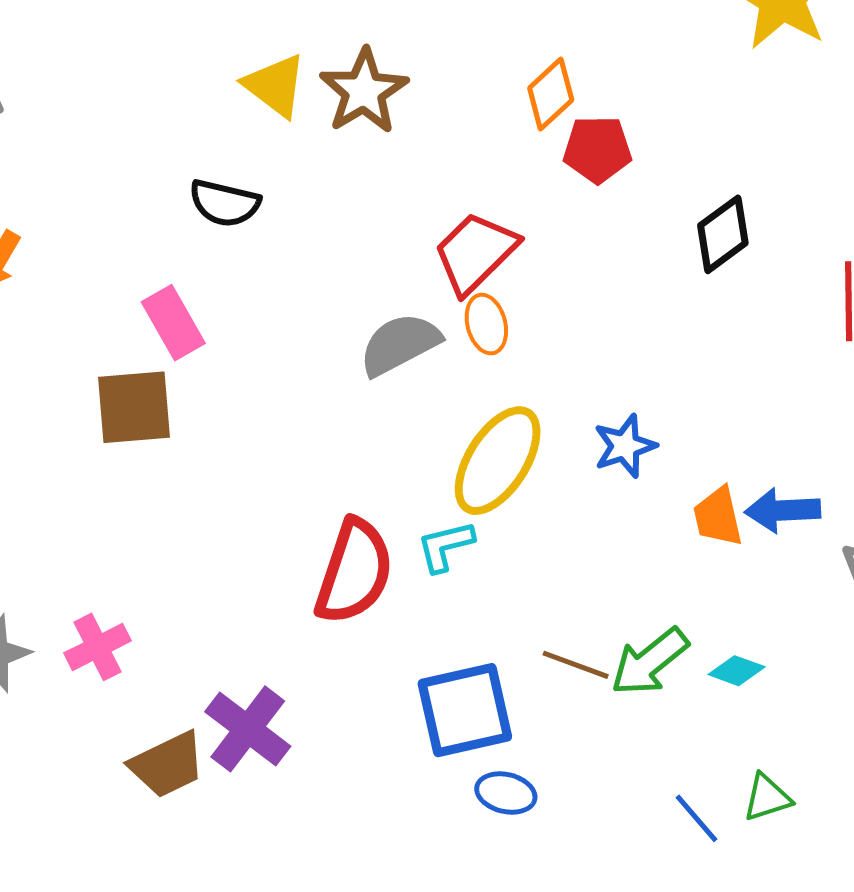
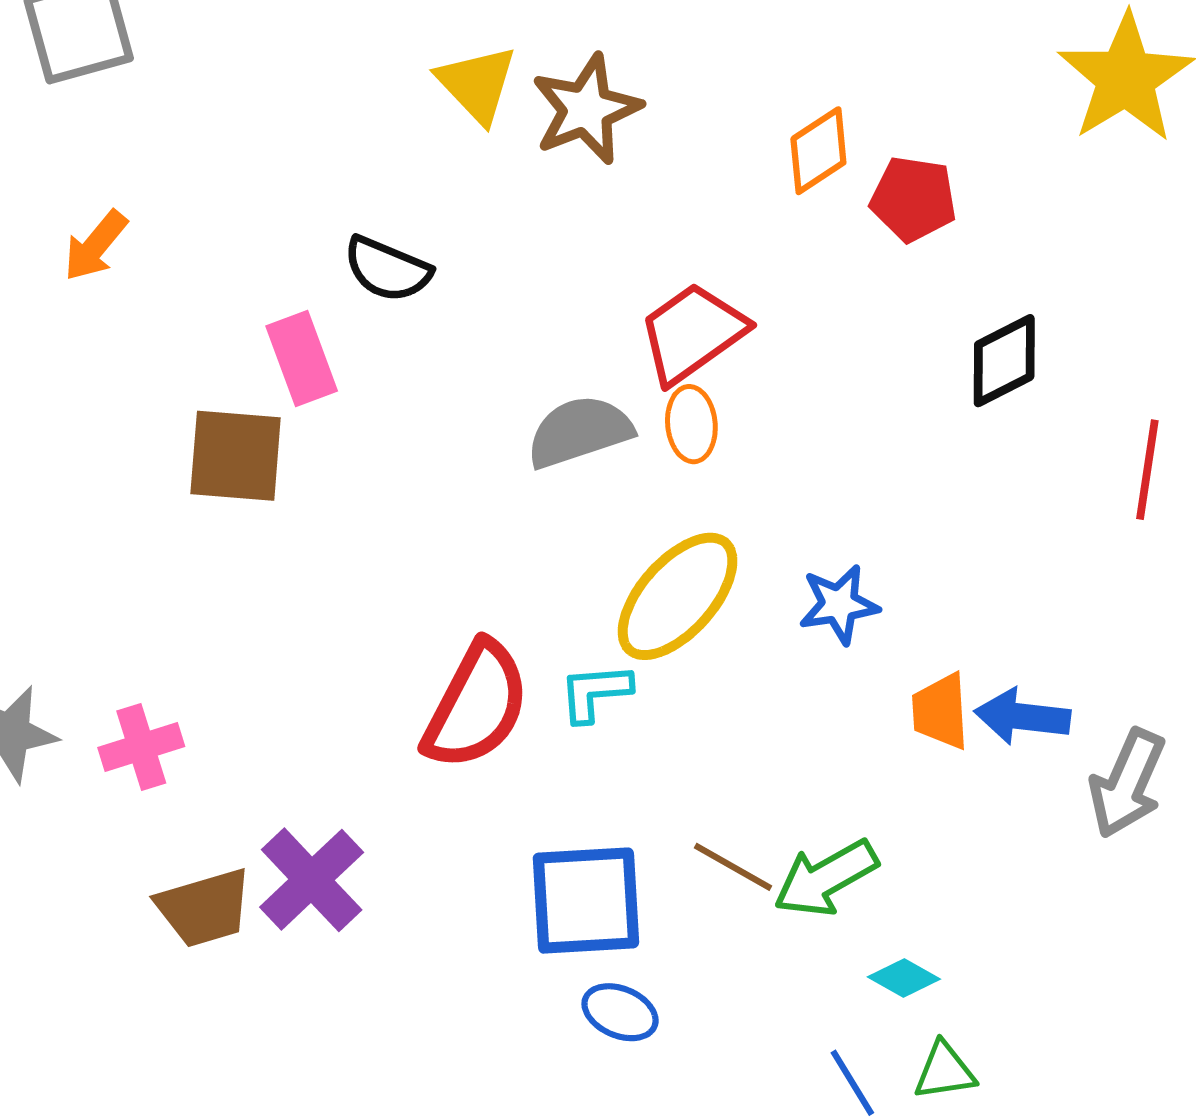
red pentagon: (597, 149) -> (913, 199), moved
black semicircle: (225, 203) -> (387, 269), moved
cyan diamond: (737, 671) -> (904, 978), moved

